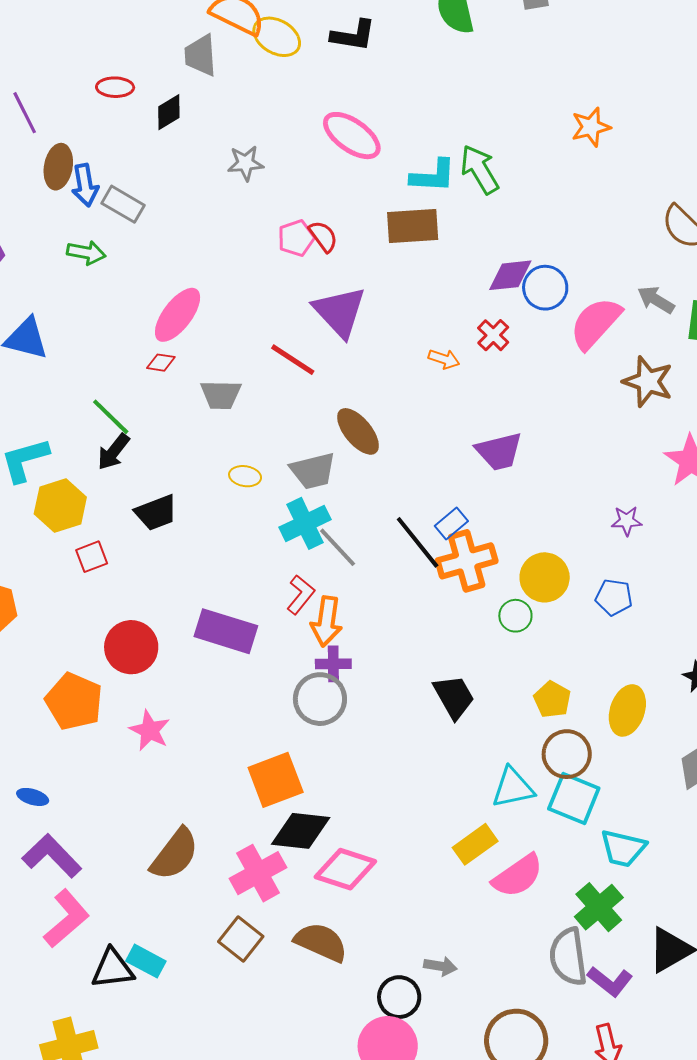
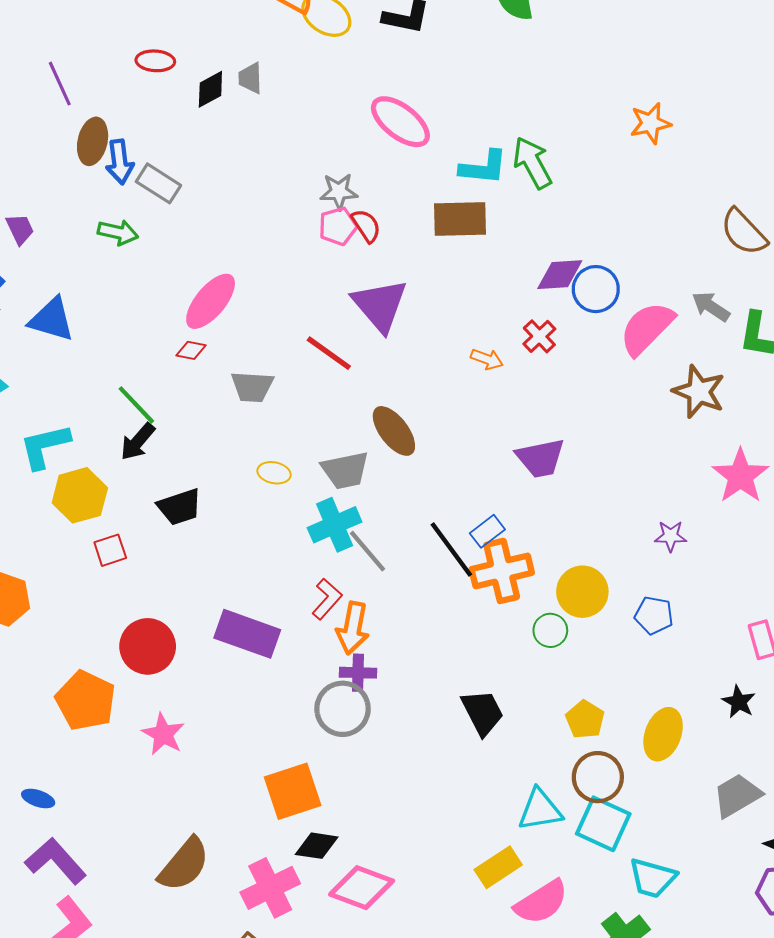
gray trapezoid: (201, 55) -> (250, 78), moved, size x0.7
gray star: (246, 163) -> (339, 192), moved
black diamond: (301, 831) -> (317, 846), size x0.7

